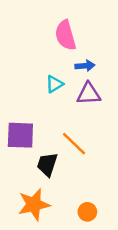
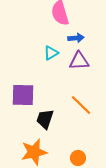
orange line: (74, 144) -> (81, 105), moved

